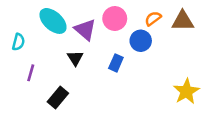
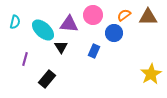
cyan ellipse: (53, 21) -> (43, 30), moved
purple triangle: (85, 30) -> (69, 24), turned -36
cyan semicircle: (18, 42) -> (15, 22), moved

